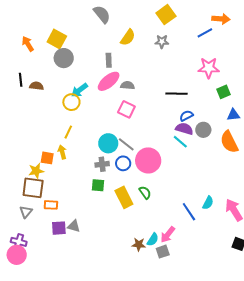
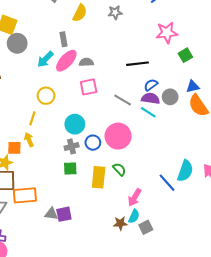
cyan arrow: (80, 90) -> (45, 59), moved
yellow circle: (71, 102) -> (46, 96), moved
pink square: (126, 109) -> (89, 87), turned -30
blue triangle: (233, 115) -> (193, 87), moved
gray line: (126, 144) -> (123, 100), moved
yellow rectangle: (124, 197) -> (99, 177), turned 40
cyan semicircle: (208, 203) -> (185, 171), size x1.5
orange rectangle: (51, 205) -> (25, 195), size x1.6
purple square: (59, 228) -> (64, 214), moved
pink arrow: (168, 235) -> (135, 197), moved

